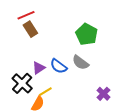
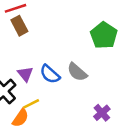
green pentagon: (87, 34) -> (104, 35), moved
purple triangle: (39, 68) -> (25, 74), turned -40

